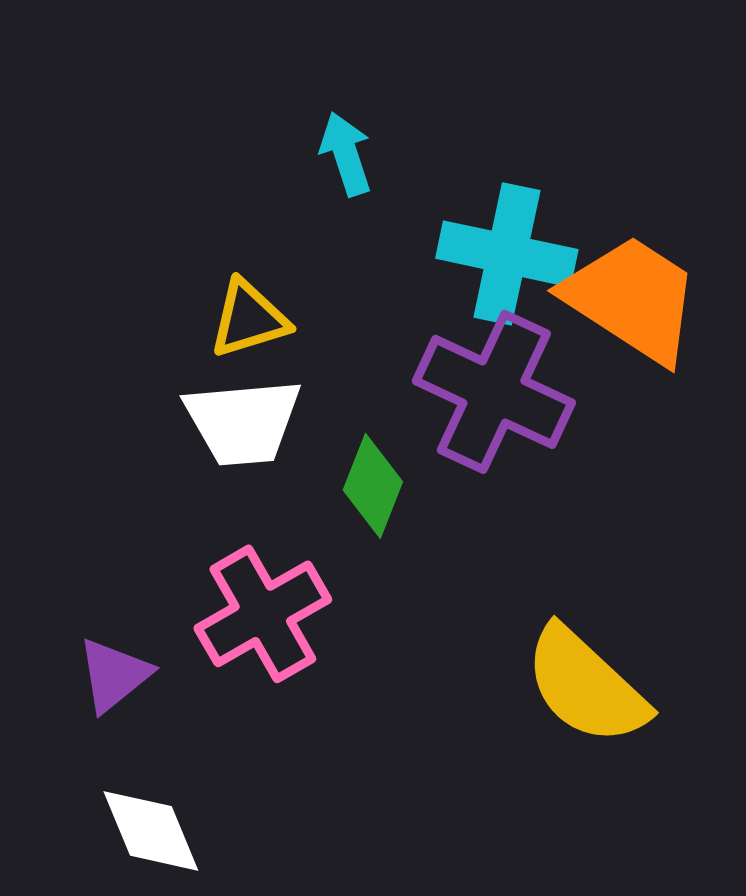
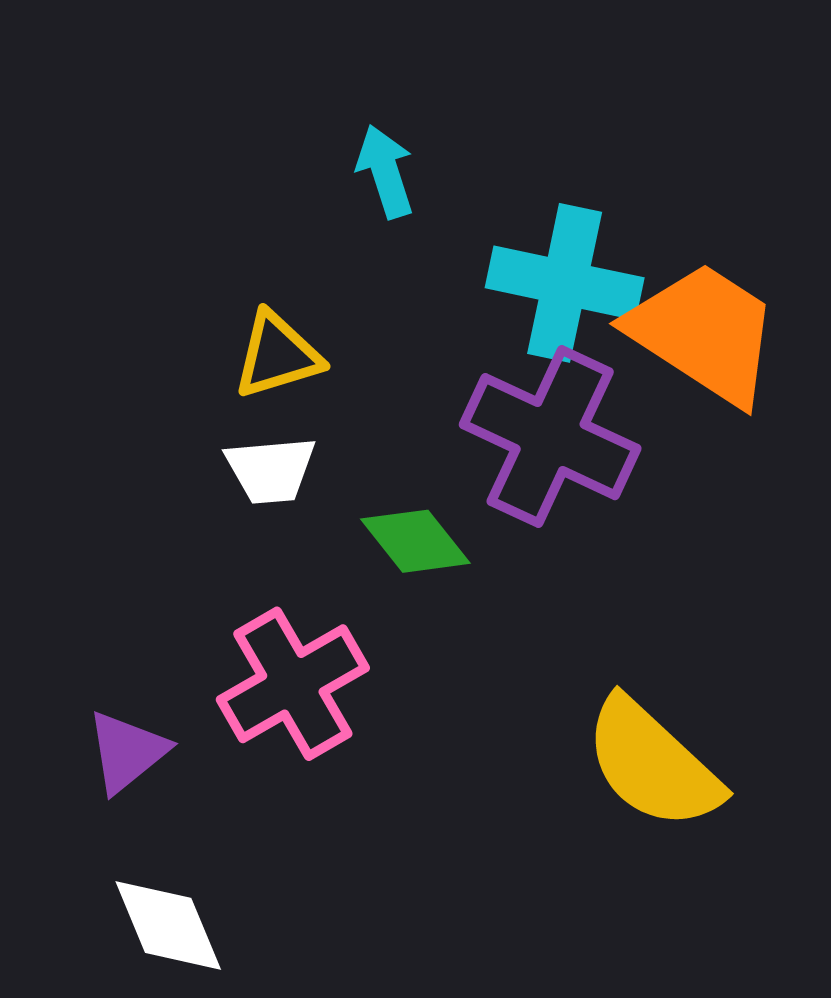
white trapezoid: (243, 422) -> (271, 470), size x0.7
green diamond: (373, 486) -> (415, 541), turned -60

